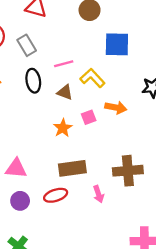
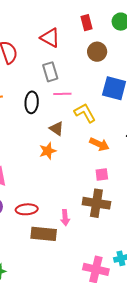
gray rectangle: (27, 45) -> (50, 72), moved
brown triangle: (65, 92) -> (57, 129), moved
pink square: (89, 117) -> (102, 175), moved
brown rectangle: (72, 168) -> (44, 234), moved

